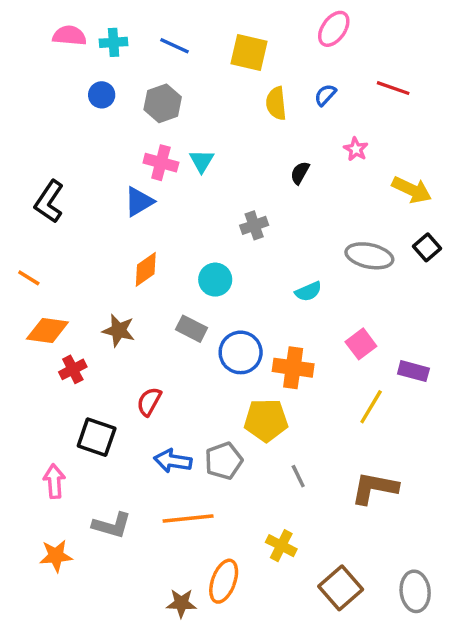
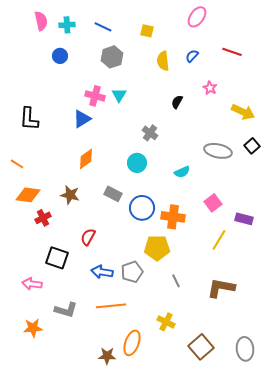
pink semicircle: (69, 36) -> (41, 21), turned 72
yellow square: (249, 53) -> (147, 31), size x0.6
gray hexagon: (163, 103) -> (112, 57), moved
black L-shape: (49, 202) -> (29, 119), turned -30
gray cross: (254, 225) -> (150, 133), turned -35
cyan circle: (215, 280) -> (137, 163), moved
pink arrow: (54, 481) -> (32, 284), turned -78

